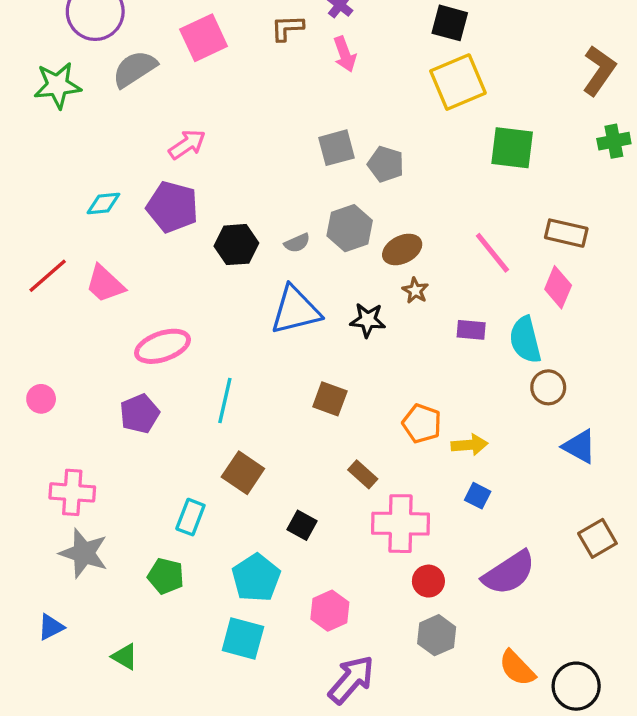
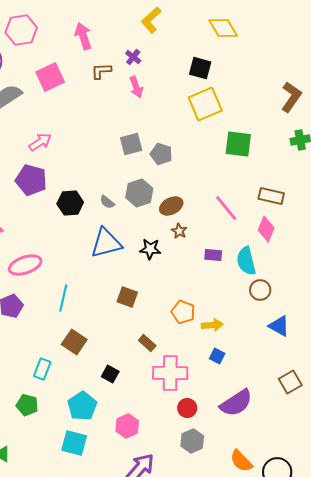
gray semicircle: (297, 243) -> (107, 202), turned 63

